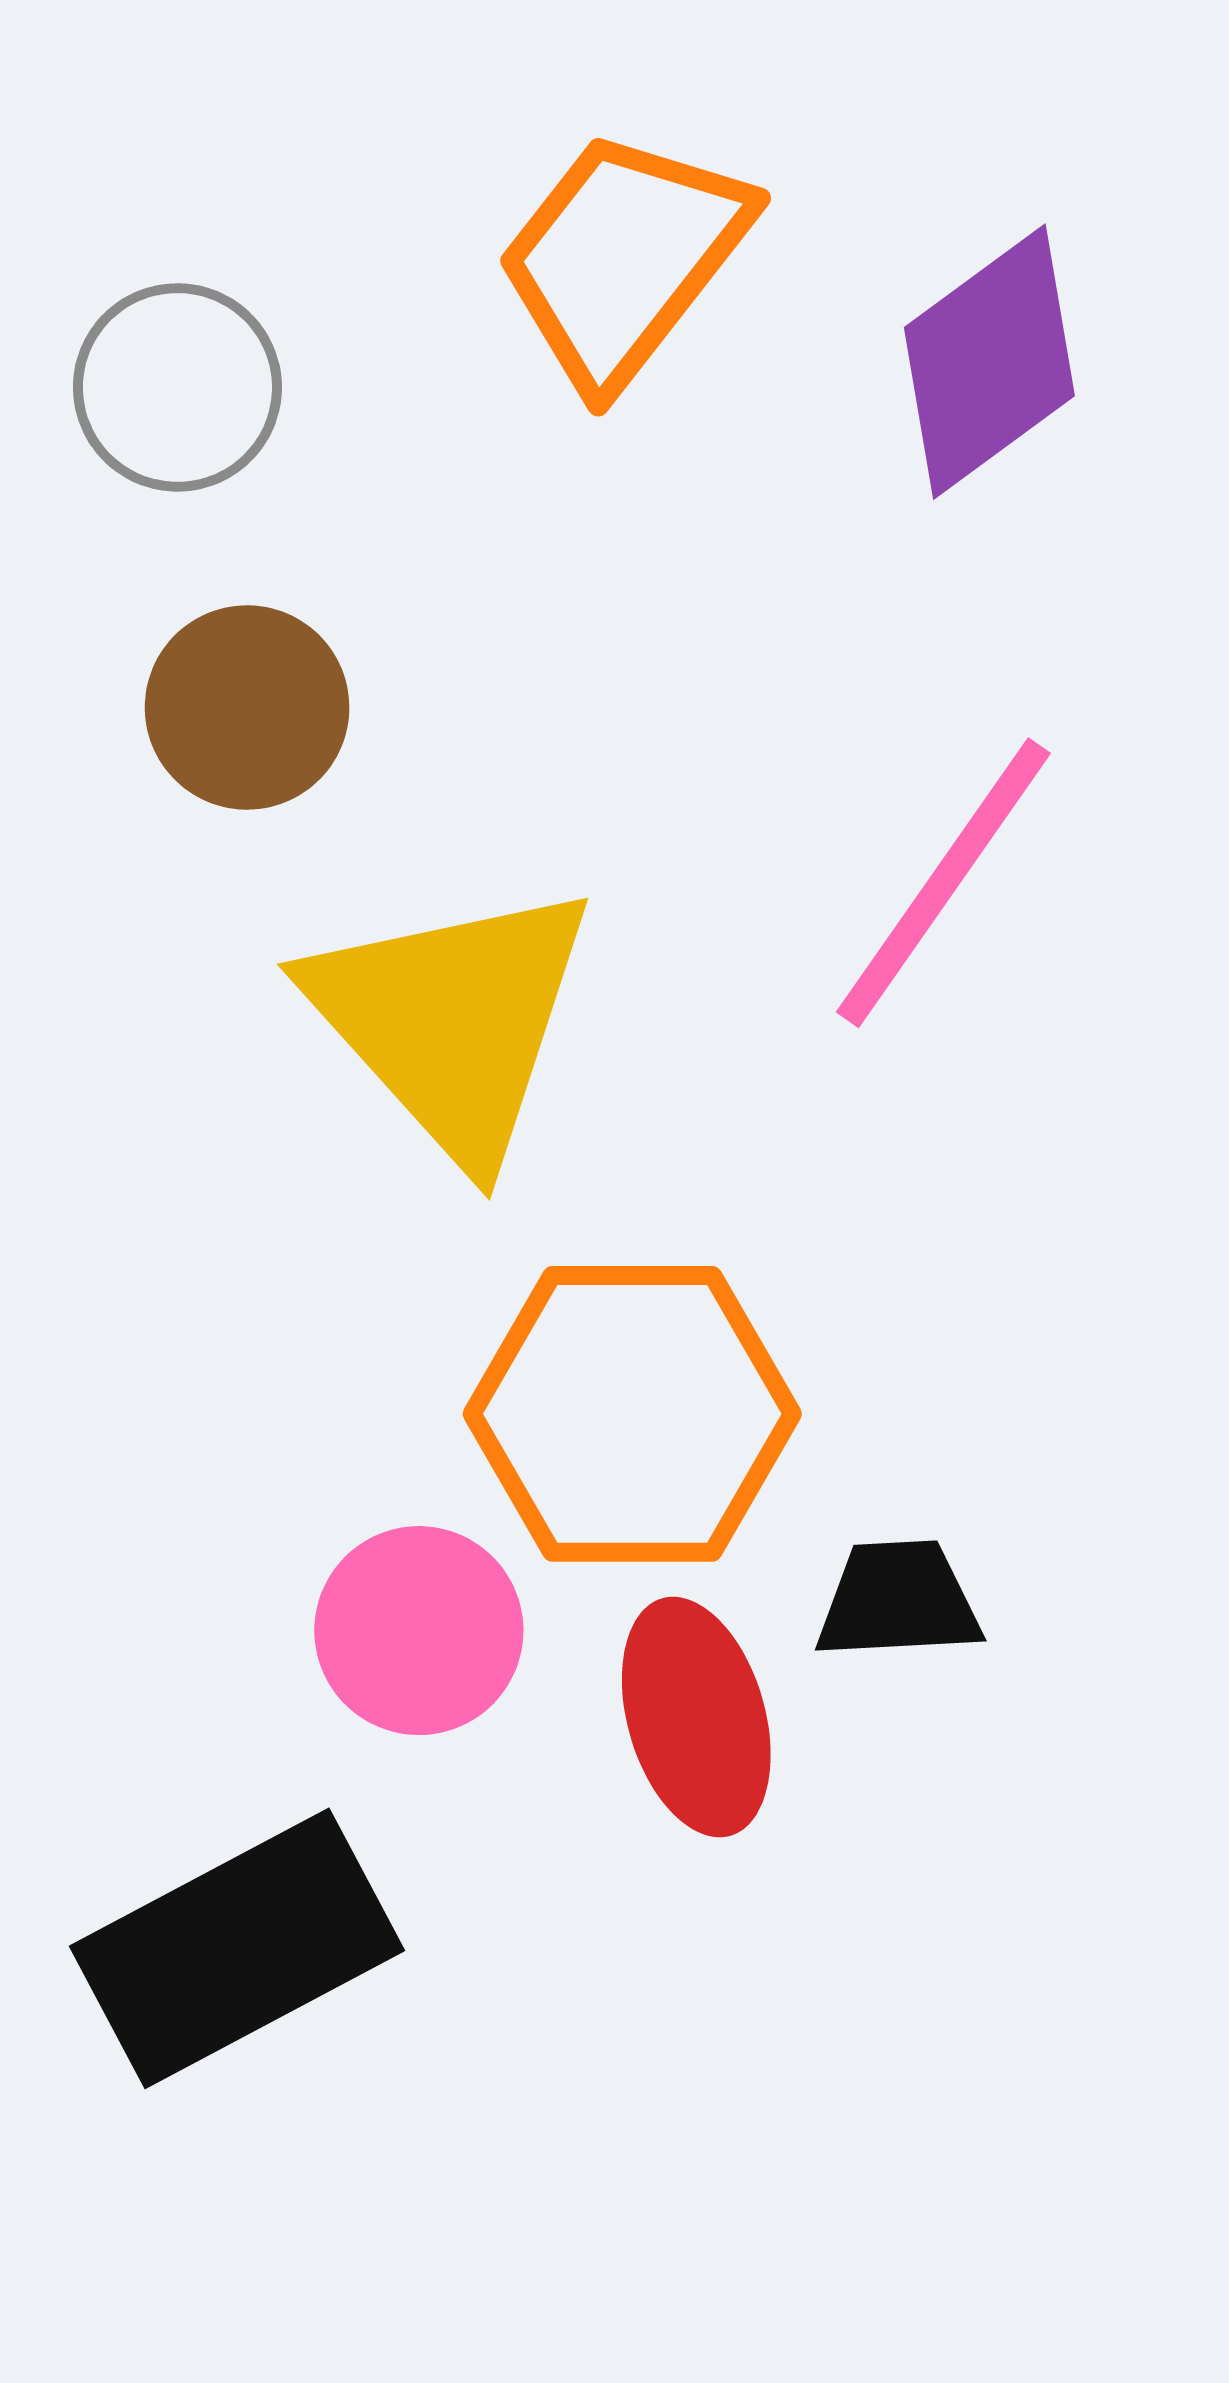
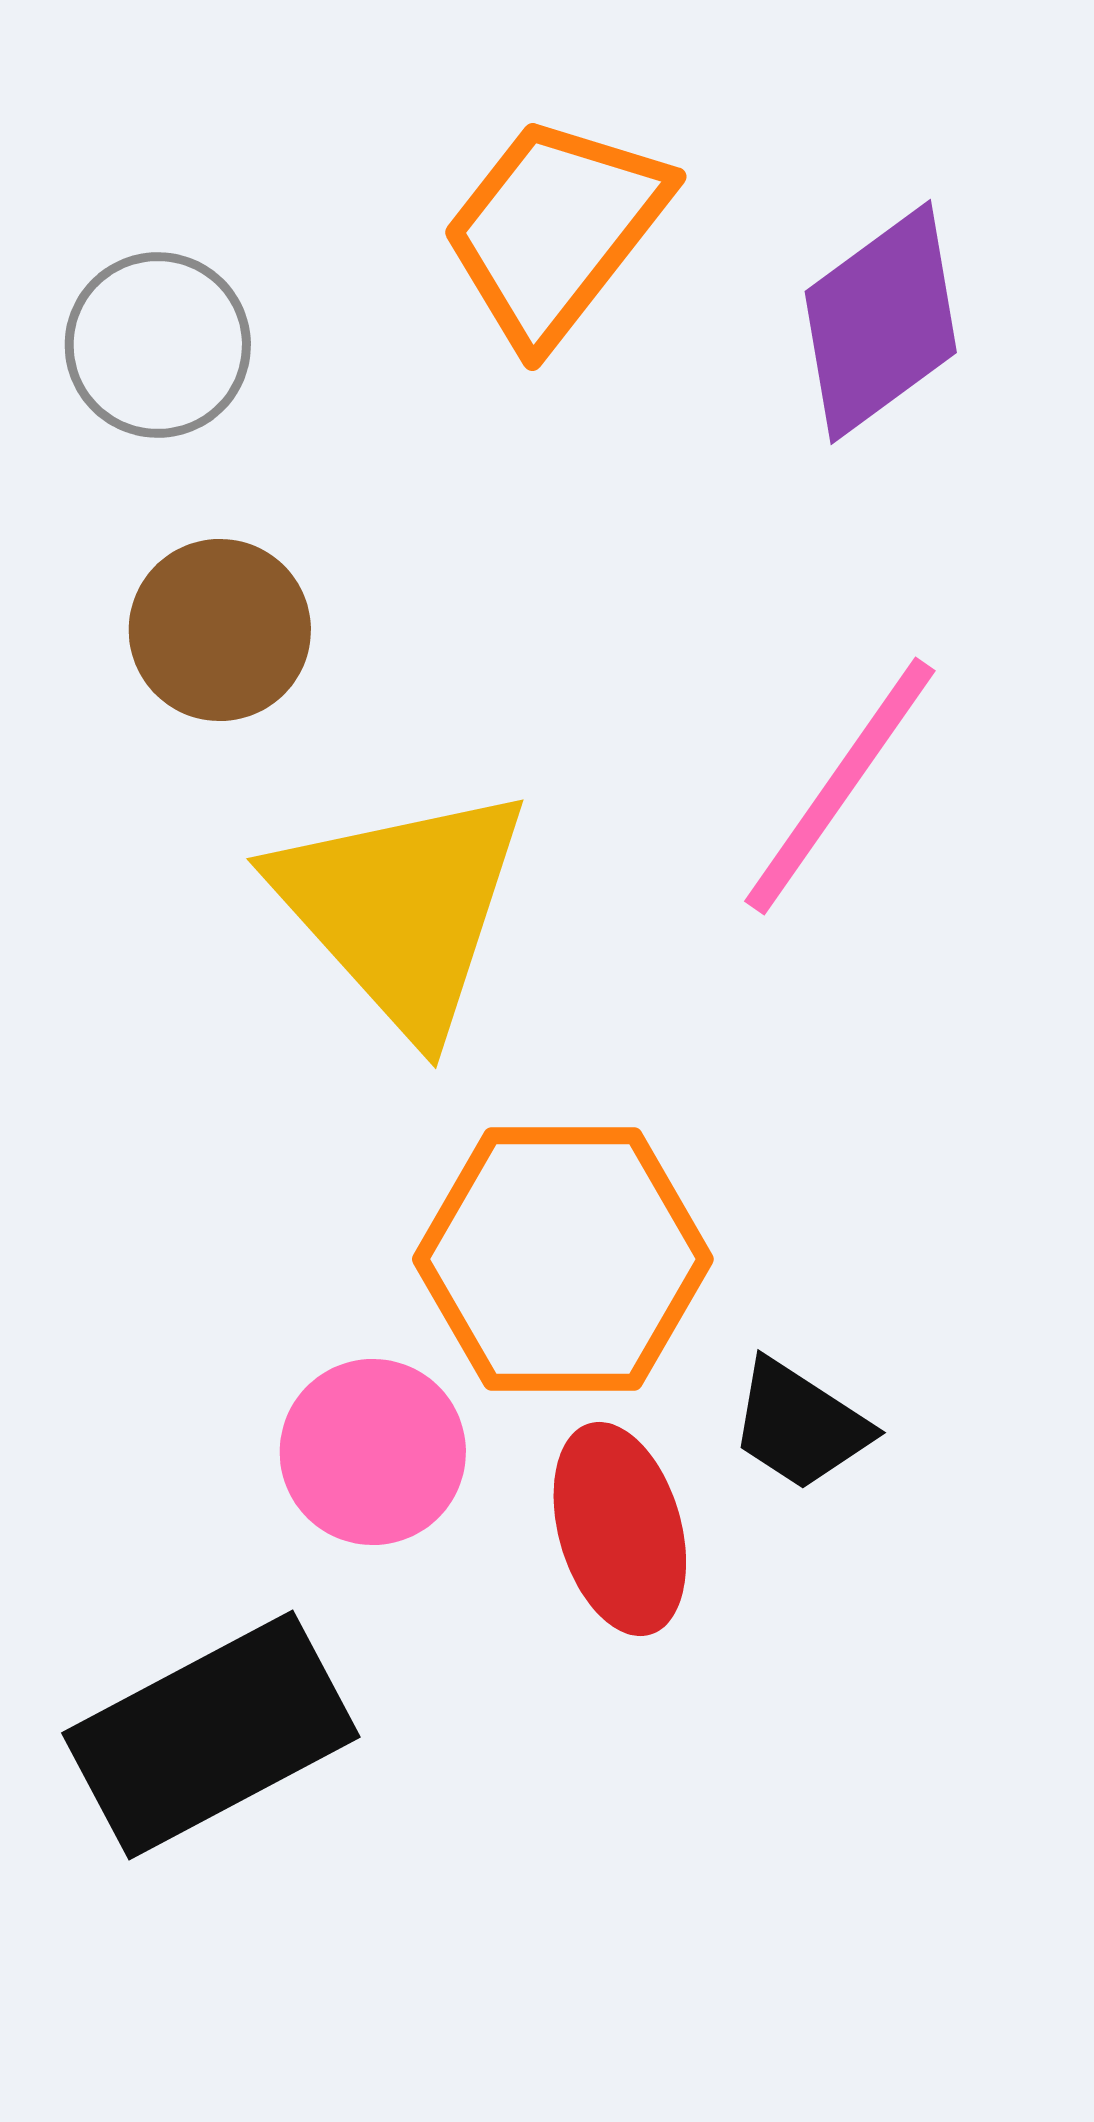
black trapezoid: (898, 1600) -> (800, 1425), turned -144

